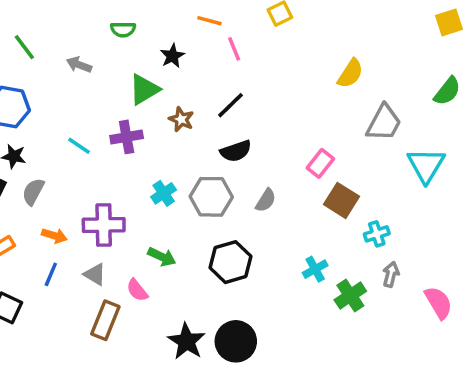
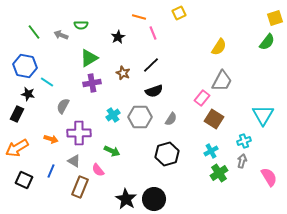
green semicircle: (123, 29) -> (81, 25), moved
gray arrow: (79, 65) -> (61, 35), moved
green triangle: (144, 89) -> (89, 58), moved
green semicircle: (447, 91) -> (267, 42), moved
gray trapezoid: (384, 123) -> (222, 81), moved
cyan line: (79, 146) -> (47, 82), moved
cyan triangle: (426, 165) -> (263, 115), moved
gray semicircle: (33, 192) -> (63, 106), moved
cyan cross: (377, 234) -> (244, 141), moved
black hexagon: (231, 262) -> (167, 154), moved
cyan cross: (315, 269) -> (211, 151), moved
blue line: (51, 274) -> (51, 171), moved

